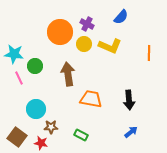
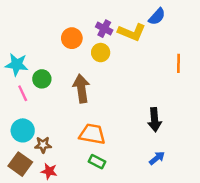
blue semicircle: (121, 17) -> (157, 17), moved
orange circle: (60, 32) -> (72, 38), size x0.7
yellow L-shape: (110, 46) -> (132, 32), moved
orange trapezoid: (91, 99) -> (92, 134), moved
cyan circle: (36, 109) -> (23, 130), moved
brown star: (51, 127) -> (43, 145), moved

